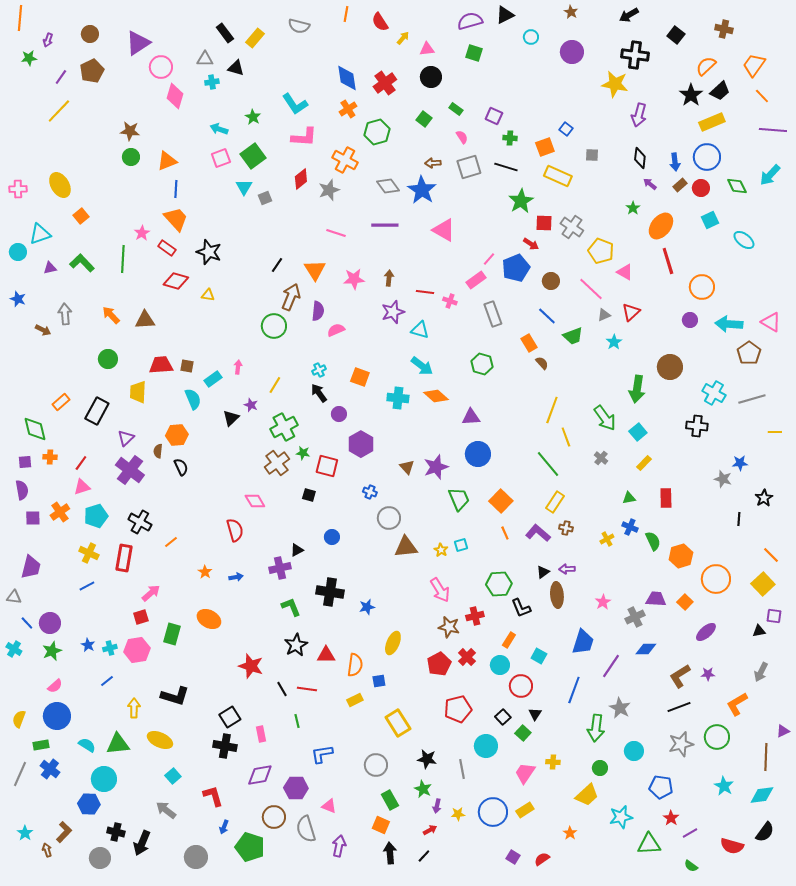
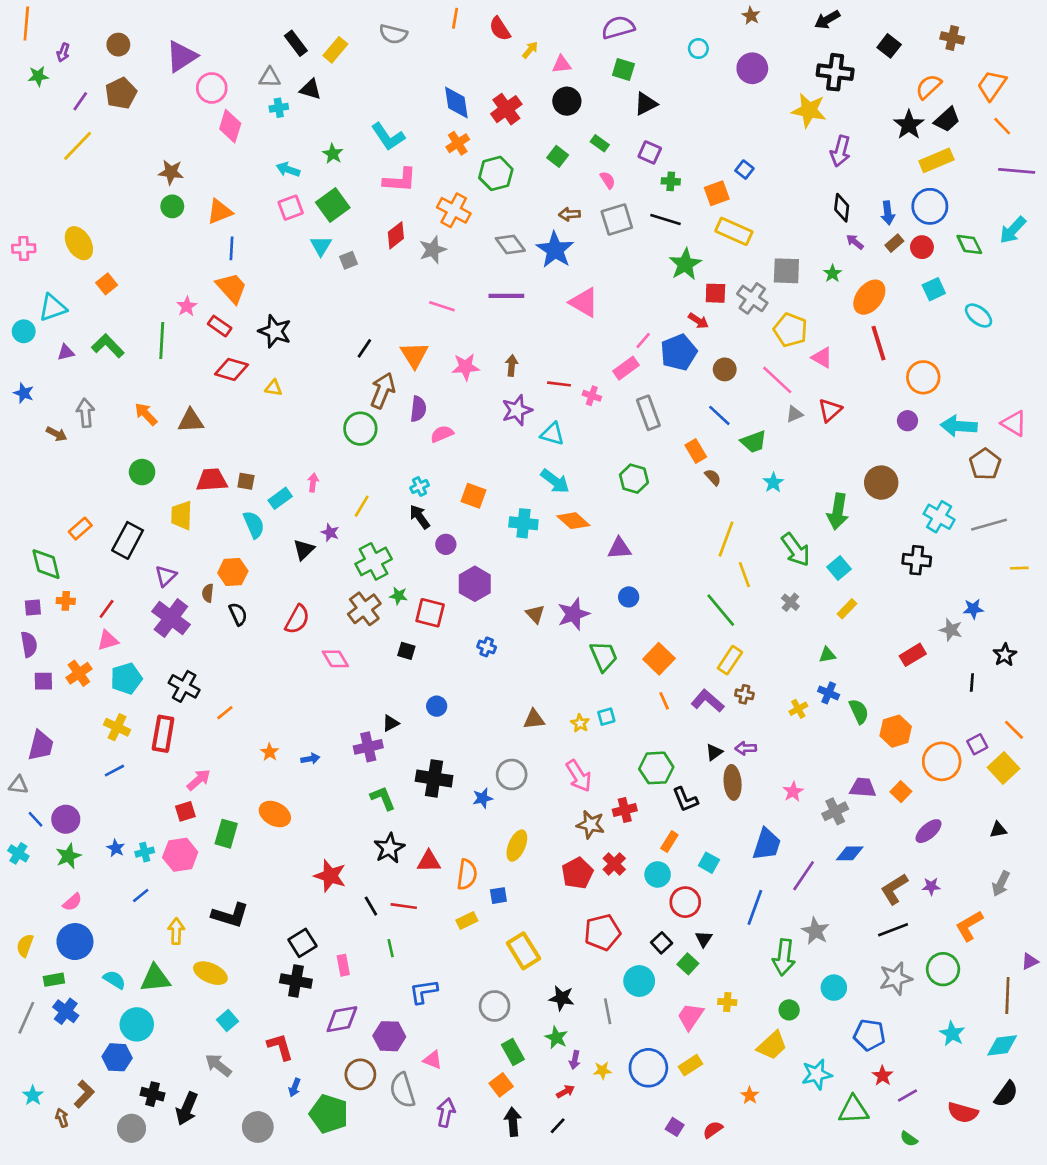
black triangle: (505, 15) -> (646, 104), moved
gray square: (592, 155) -> (786, 271), moved, size x1.6
cyan star: (614, 342) -> (773, 483), moved
blue circle: (478, 454) -> (629, 597), size x0.6
red rectangle: (666, 498) -> (913, 655), moved, turned 60
gray circle: (389, 518) -> (512, 775), moved
red semicircle: (235, 530) -> (297, 619), moved, turned 45
brown triangle: (406, 547) -> (534, 719), size x0.7
purple square: (774, 616) -> (977, 744), moved, turned -35
orange square: (381, 825) -> (501, 1085), turned 30

